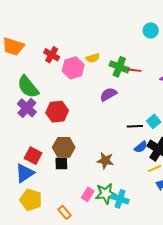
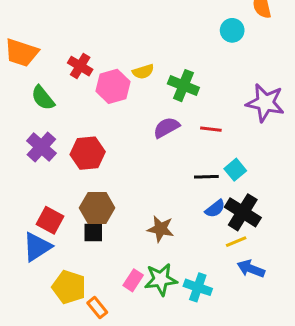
red line: (134, 70) -> (211, 129), moved
green semicircle: (28, 87) -> (43, 98), moved, size x0.7
cyan cross: (120, 199) -> (198, 287), moved
yellow pentagon: (31, 200) -> (69, 287), moved

